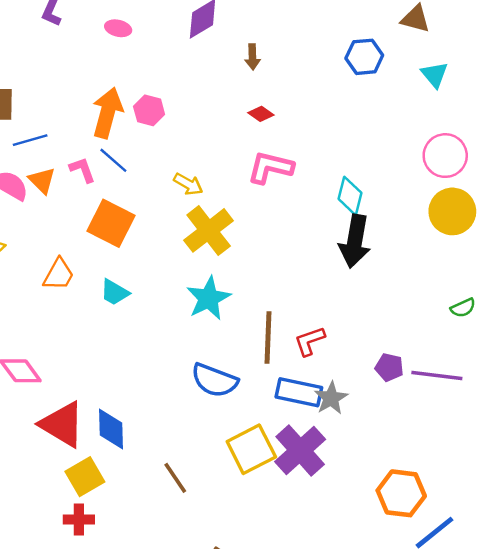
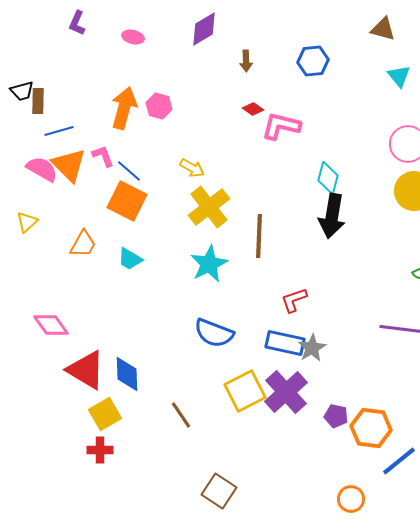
blue hexagon: (364, 57) -> (313, 61), moved
blue line: (113, 160) -> (129, 171), moved
pink L-shape: (270, 167) -> (281, 126), moved
orange triangle: (42, 181) -> (69, 165), size x1.5
brown line: (268, 338) -> (259, 236), moved
purple pentagon: (389, 367) -> (336, 416), moved

